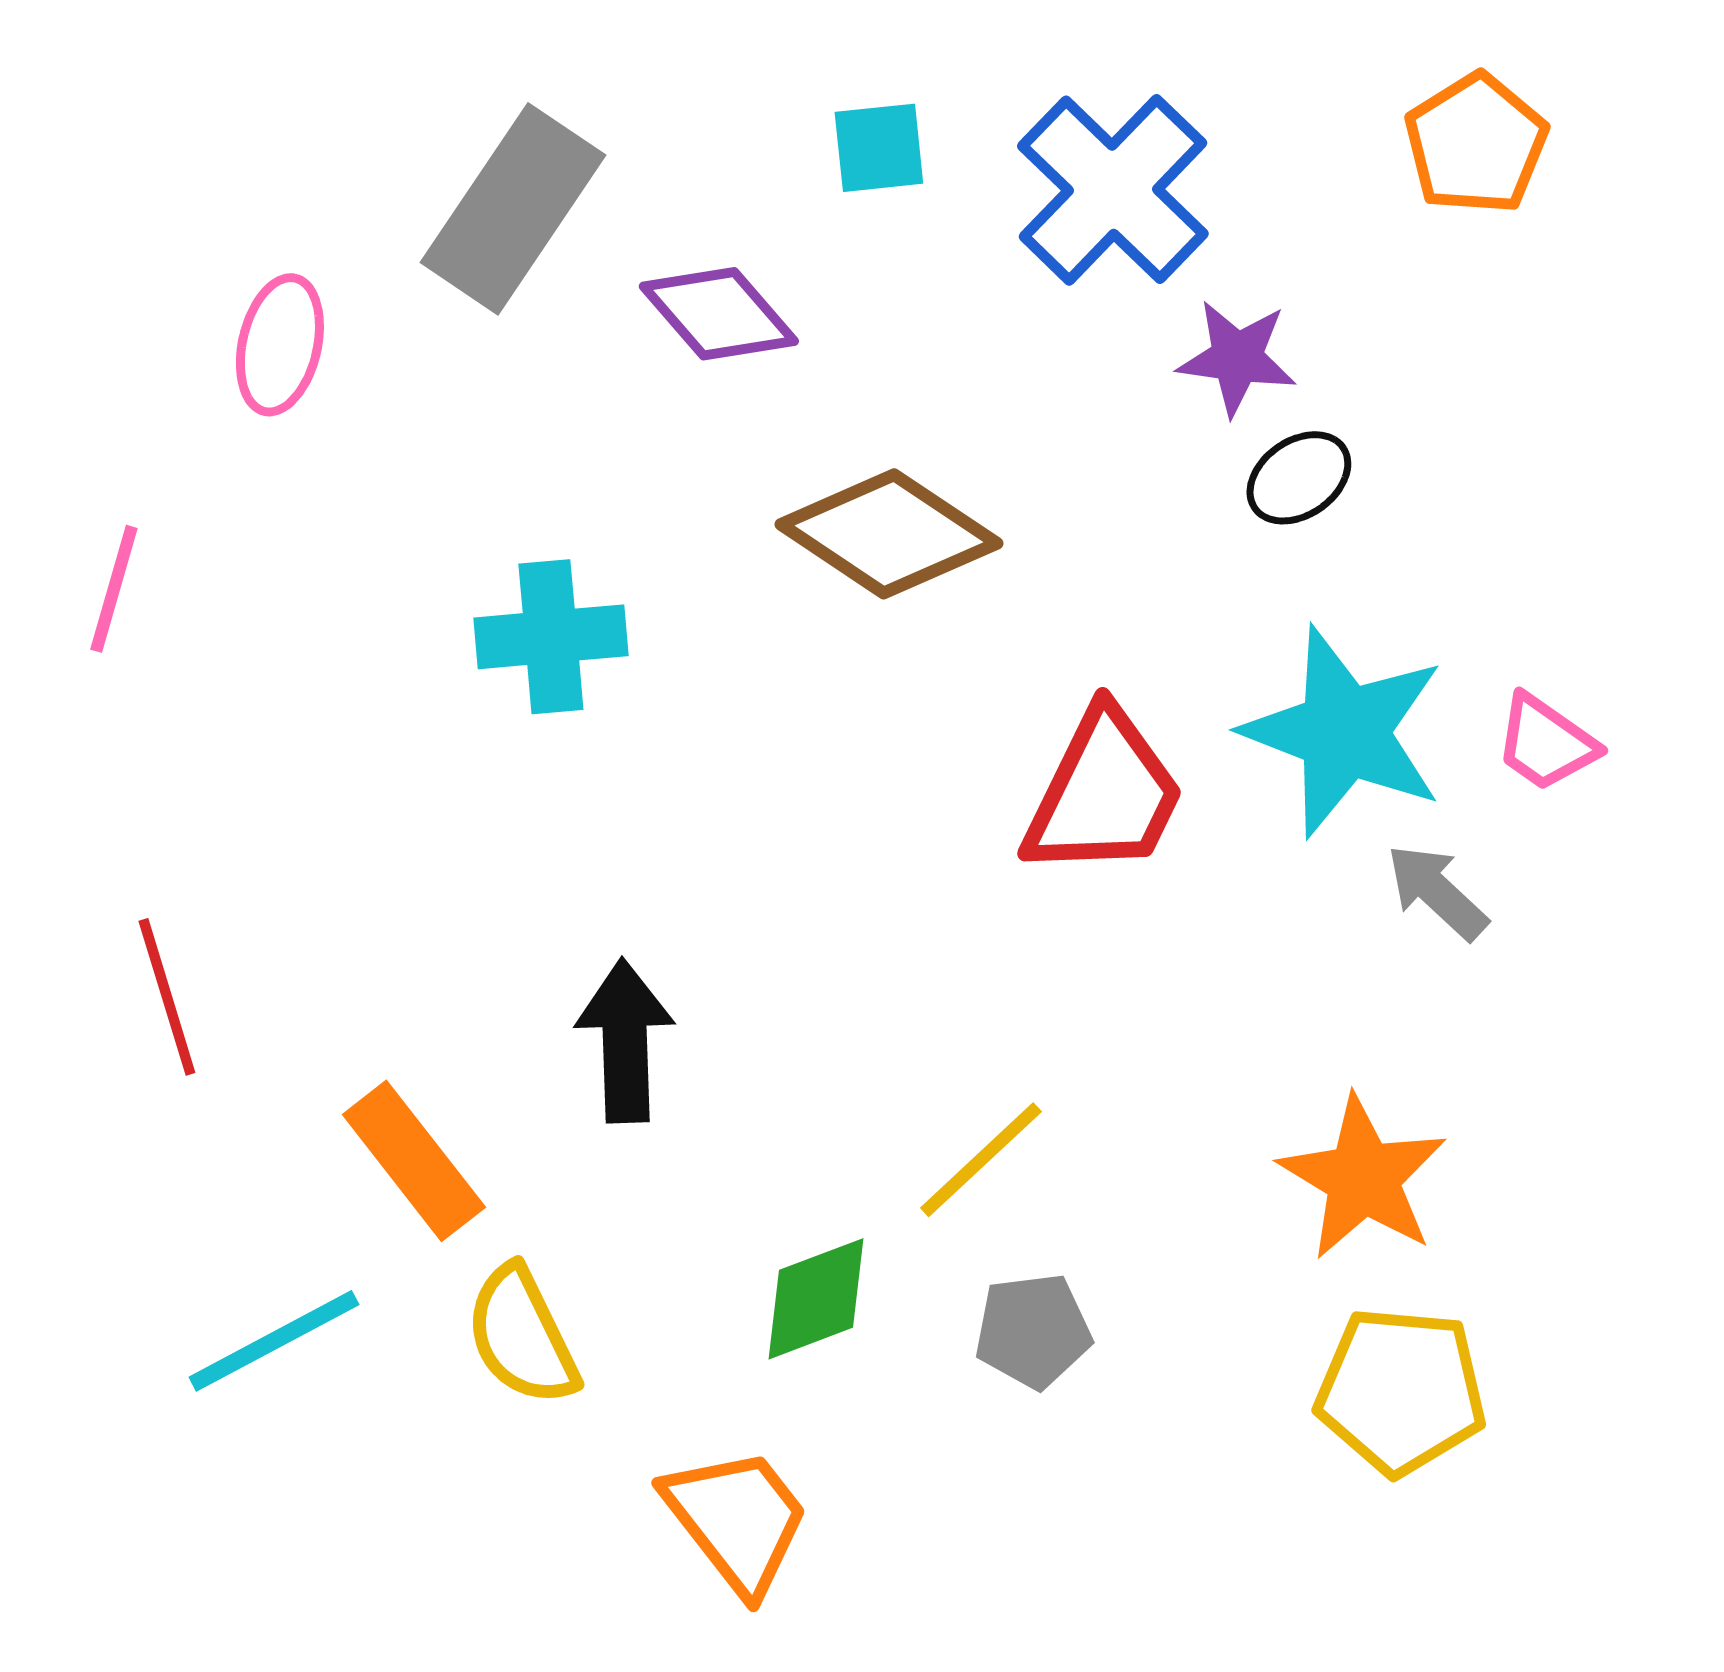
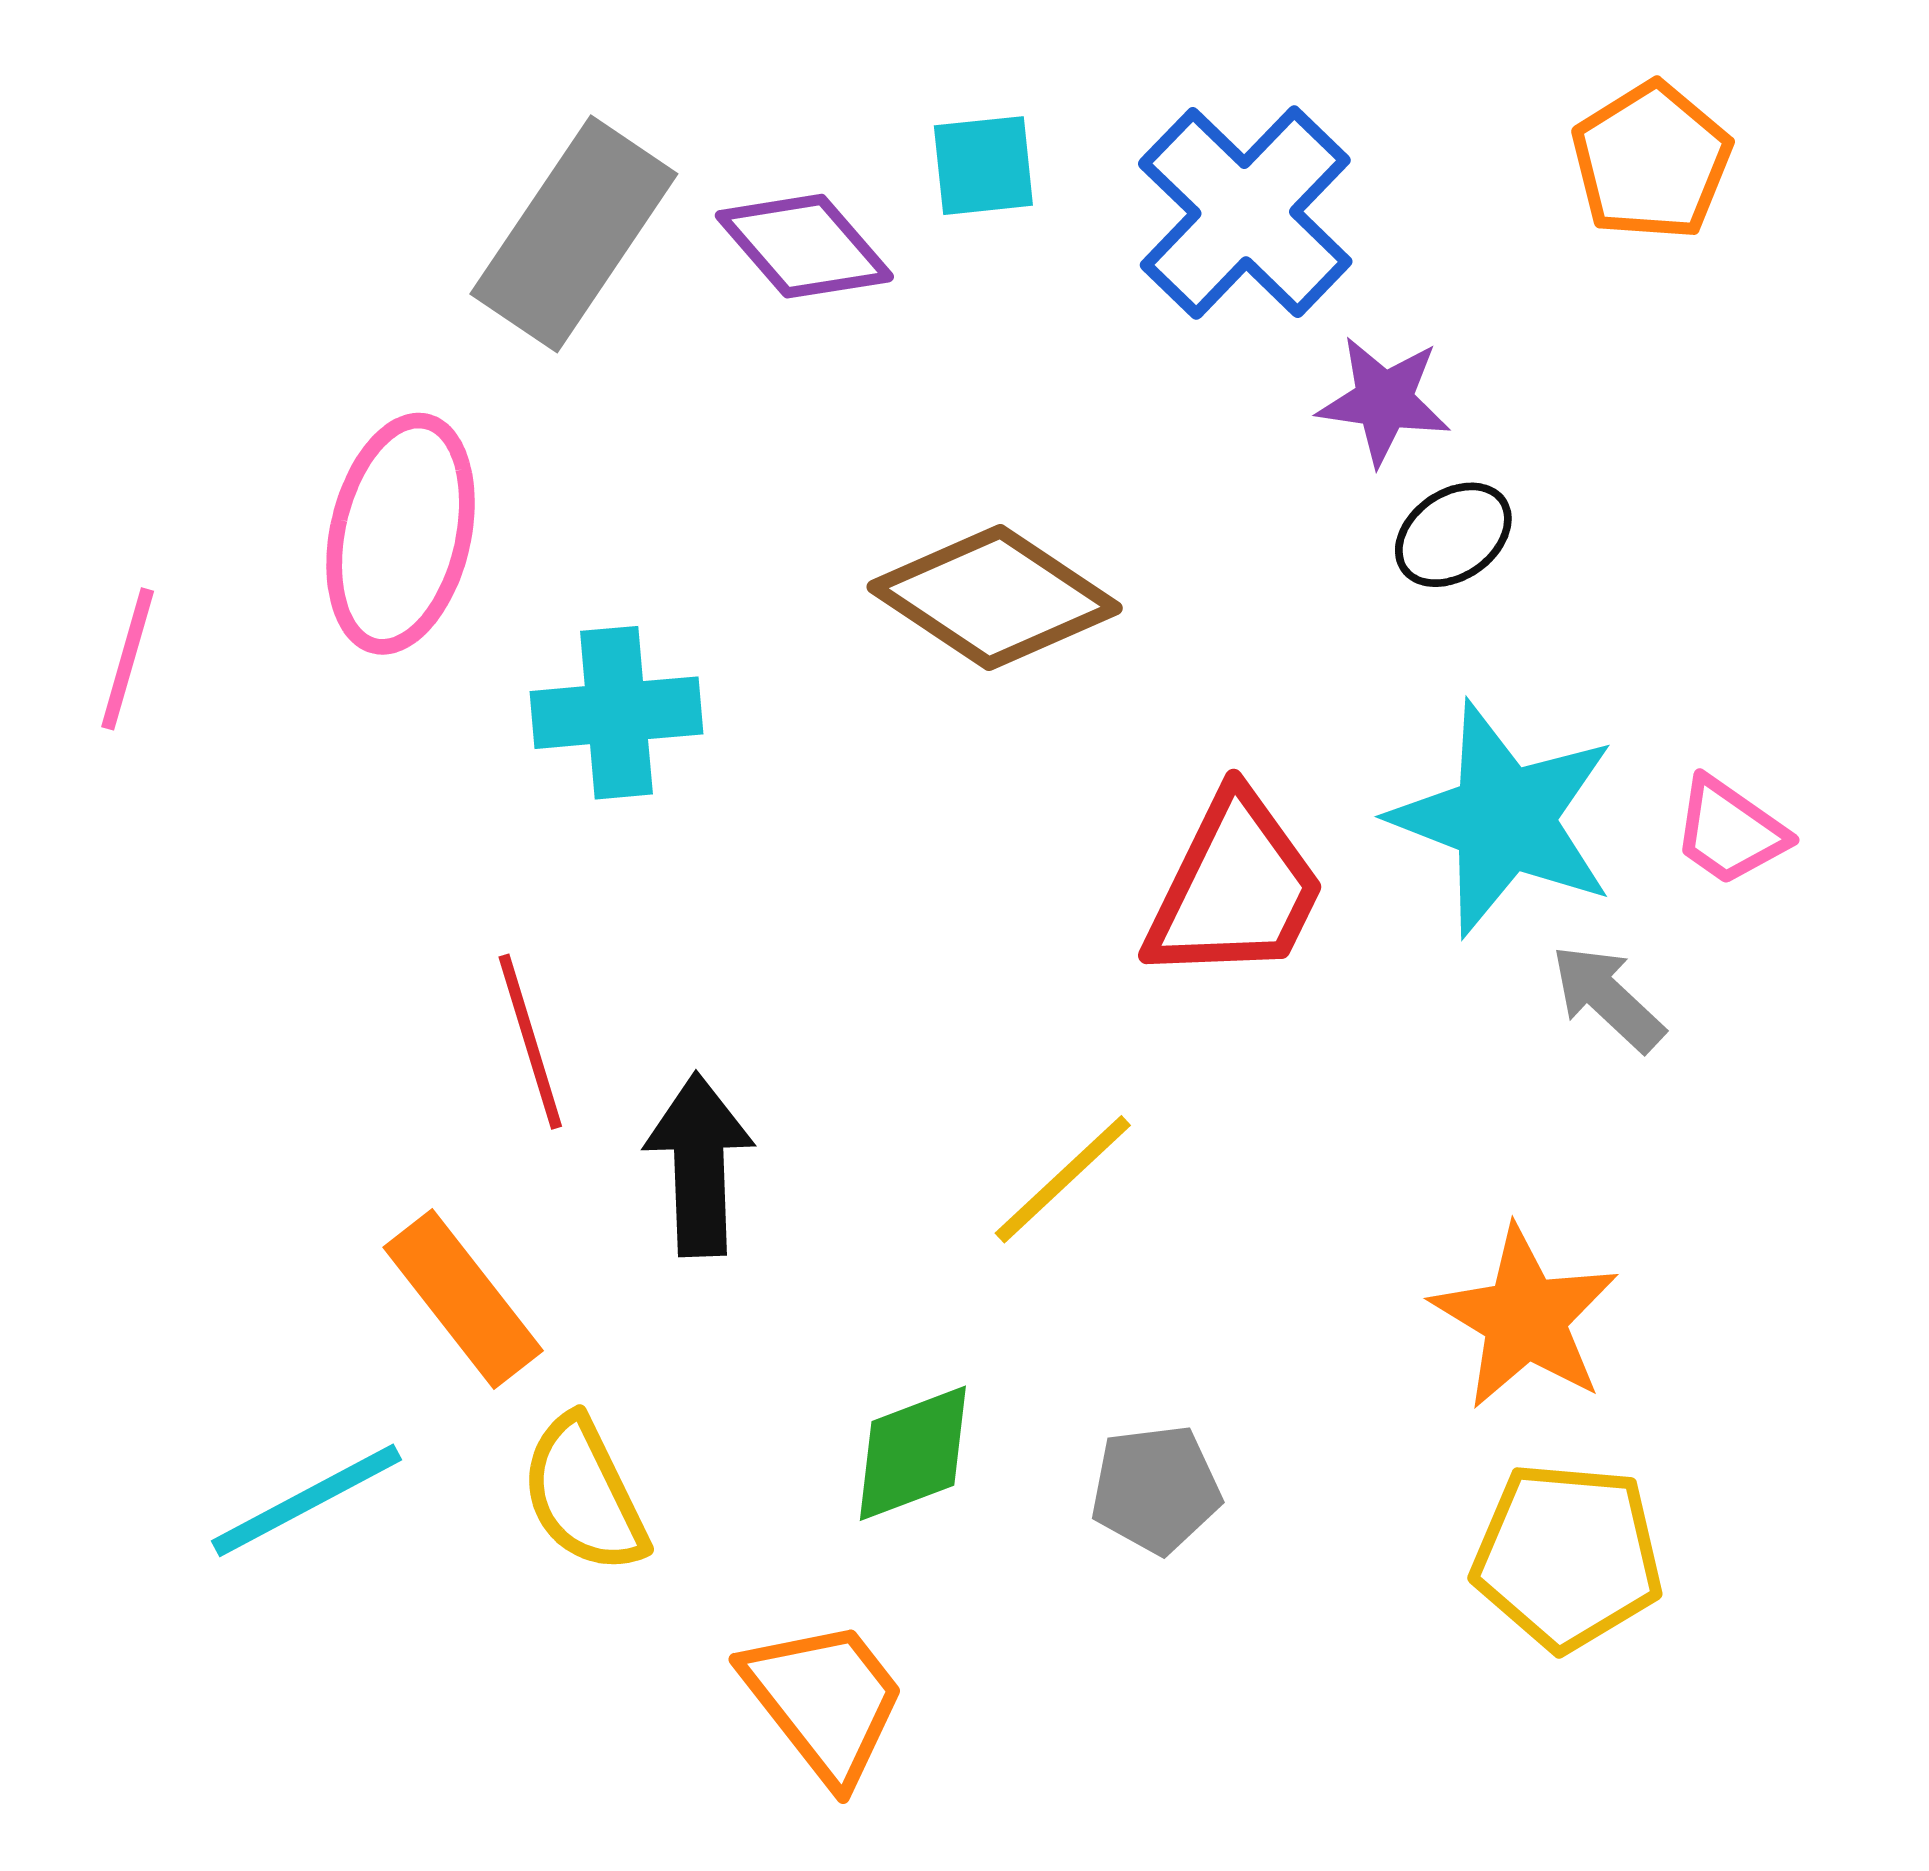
purple diamond: (719, 314) -> (804, 246), moved
pink ellipse: (280, 345) -> (401, 534), moved, size x1.5
red line: (167, 997) -> (530, 1042), moved
yellow line: (981, 1160) -> (1063, 1179), moved

